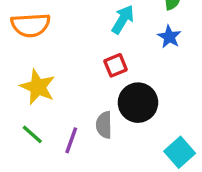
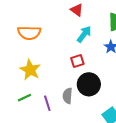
green line: (32, 134) -> (24, 98), turned -72
purple line: (71, 140) -> (47, 103), turned -42

